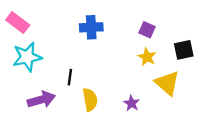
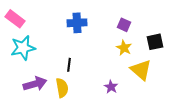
black line: (70, 77) -> (69, 65), moved
yellow semicircle: (90, 100) -> (62, 88), moved

